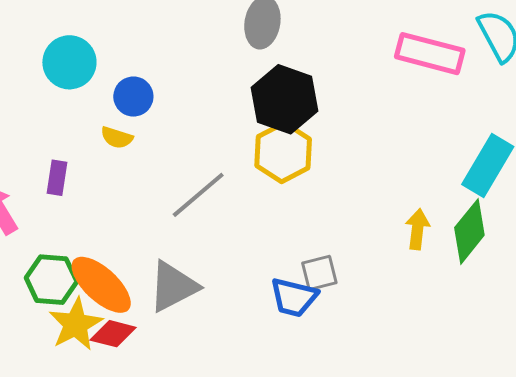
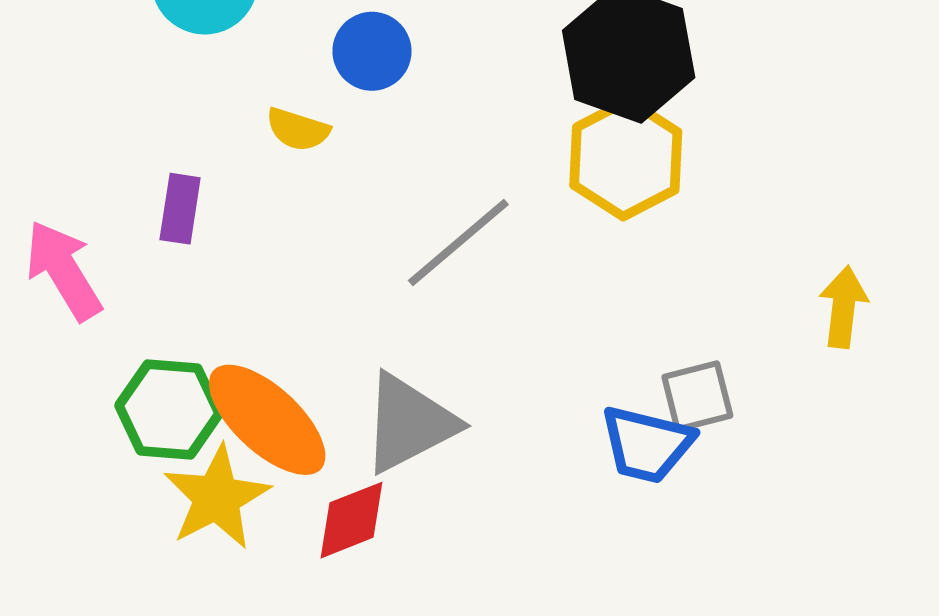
blue circle: (133, 97) -> (372, 51), moved
yellow arrow: (417, 229) -> (843, 307), moved
red diamond: (113, 334) -> (352, 520), moved, turned -36

